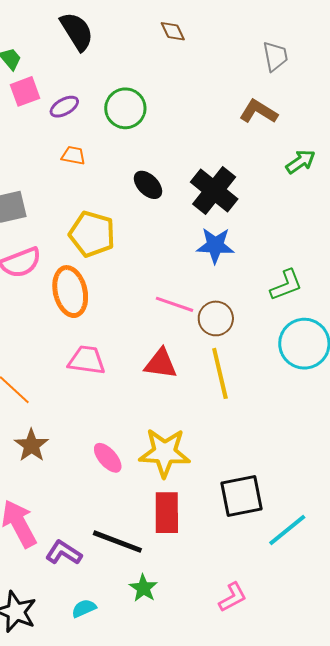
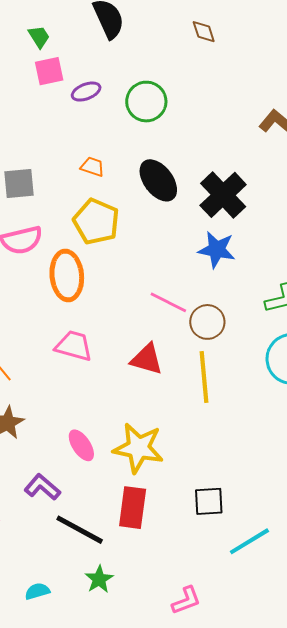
orange trapezoid: (73, 155) -> (92, 167), moved
black ellipse: (148, 185) -> (158, 180), size x1.4
black square: (242, 496) -> (209, 501), size x0.7
purple L-shape: (64, 553) -> (42, 487), moved

